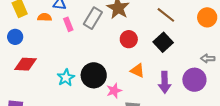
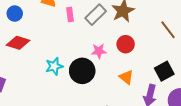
black square: (163, 42) -> (164, 71), moved
pink star: (114, 91) -> (99, 51), moved

